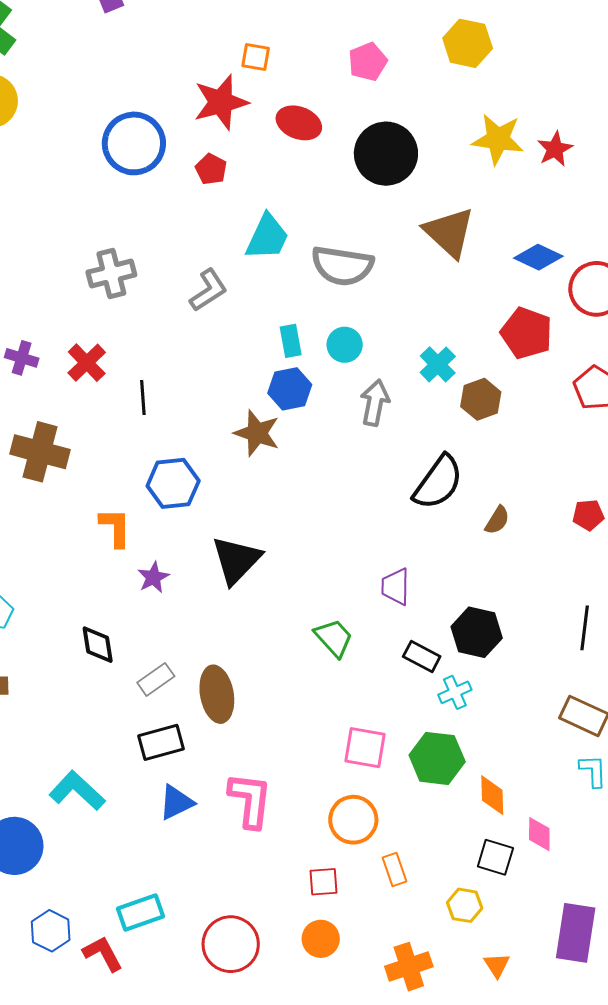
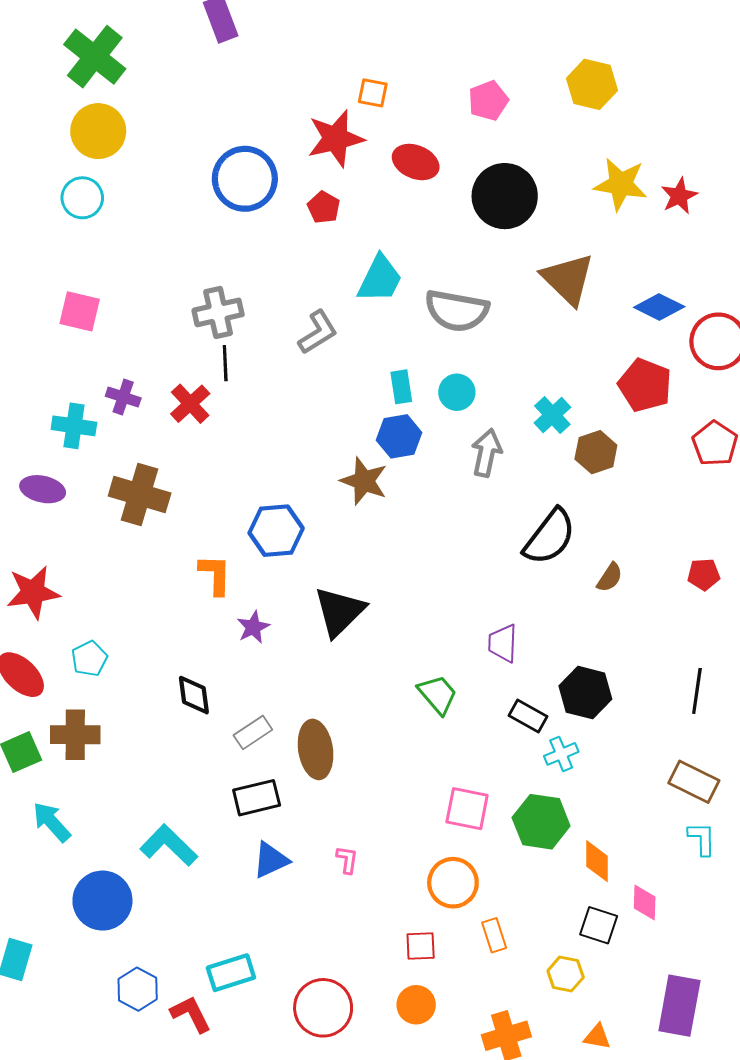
black line: (143, 397) -> (225, 363), moved
pink L-shape: (250, 800) -> (347, 860), size x0.5
orange triangle: (497, 965) -> (597, 1037), turned -48

